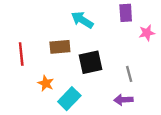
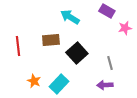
purple rectangle: (126, 13) -> (107, 11), turned -56
black square: (90, 62) -> (77, 53), turned -30
orange star: (46, 83) -> (34, 81), moved

